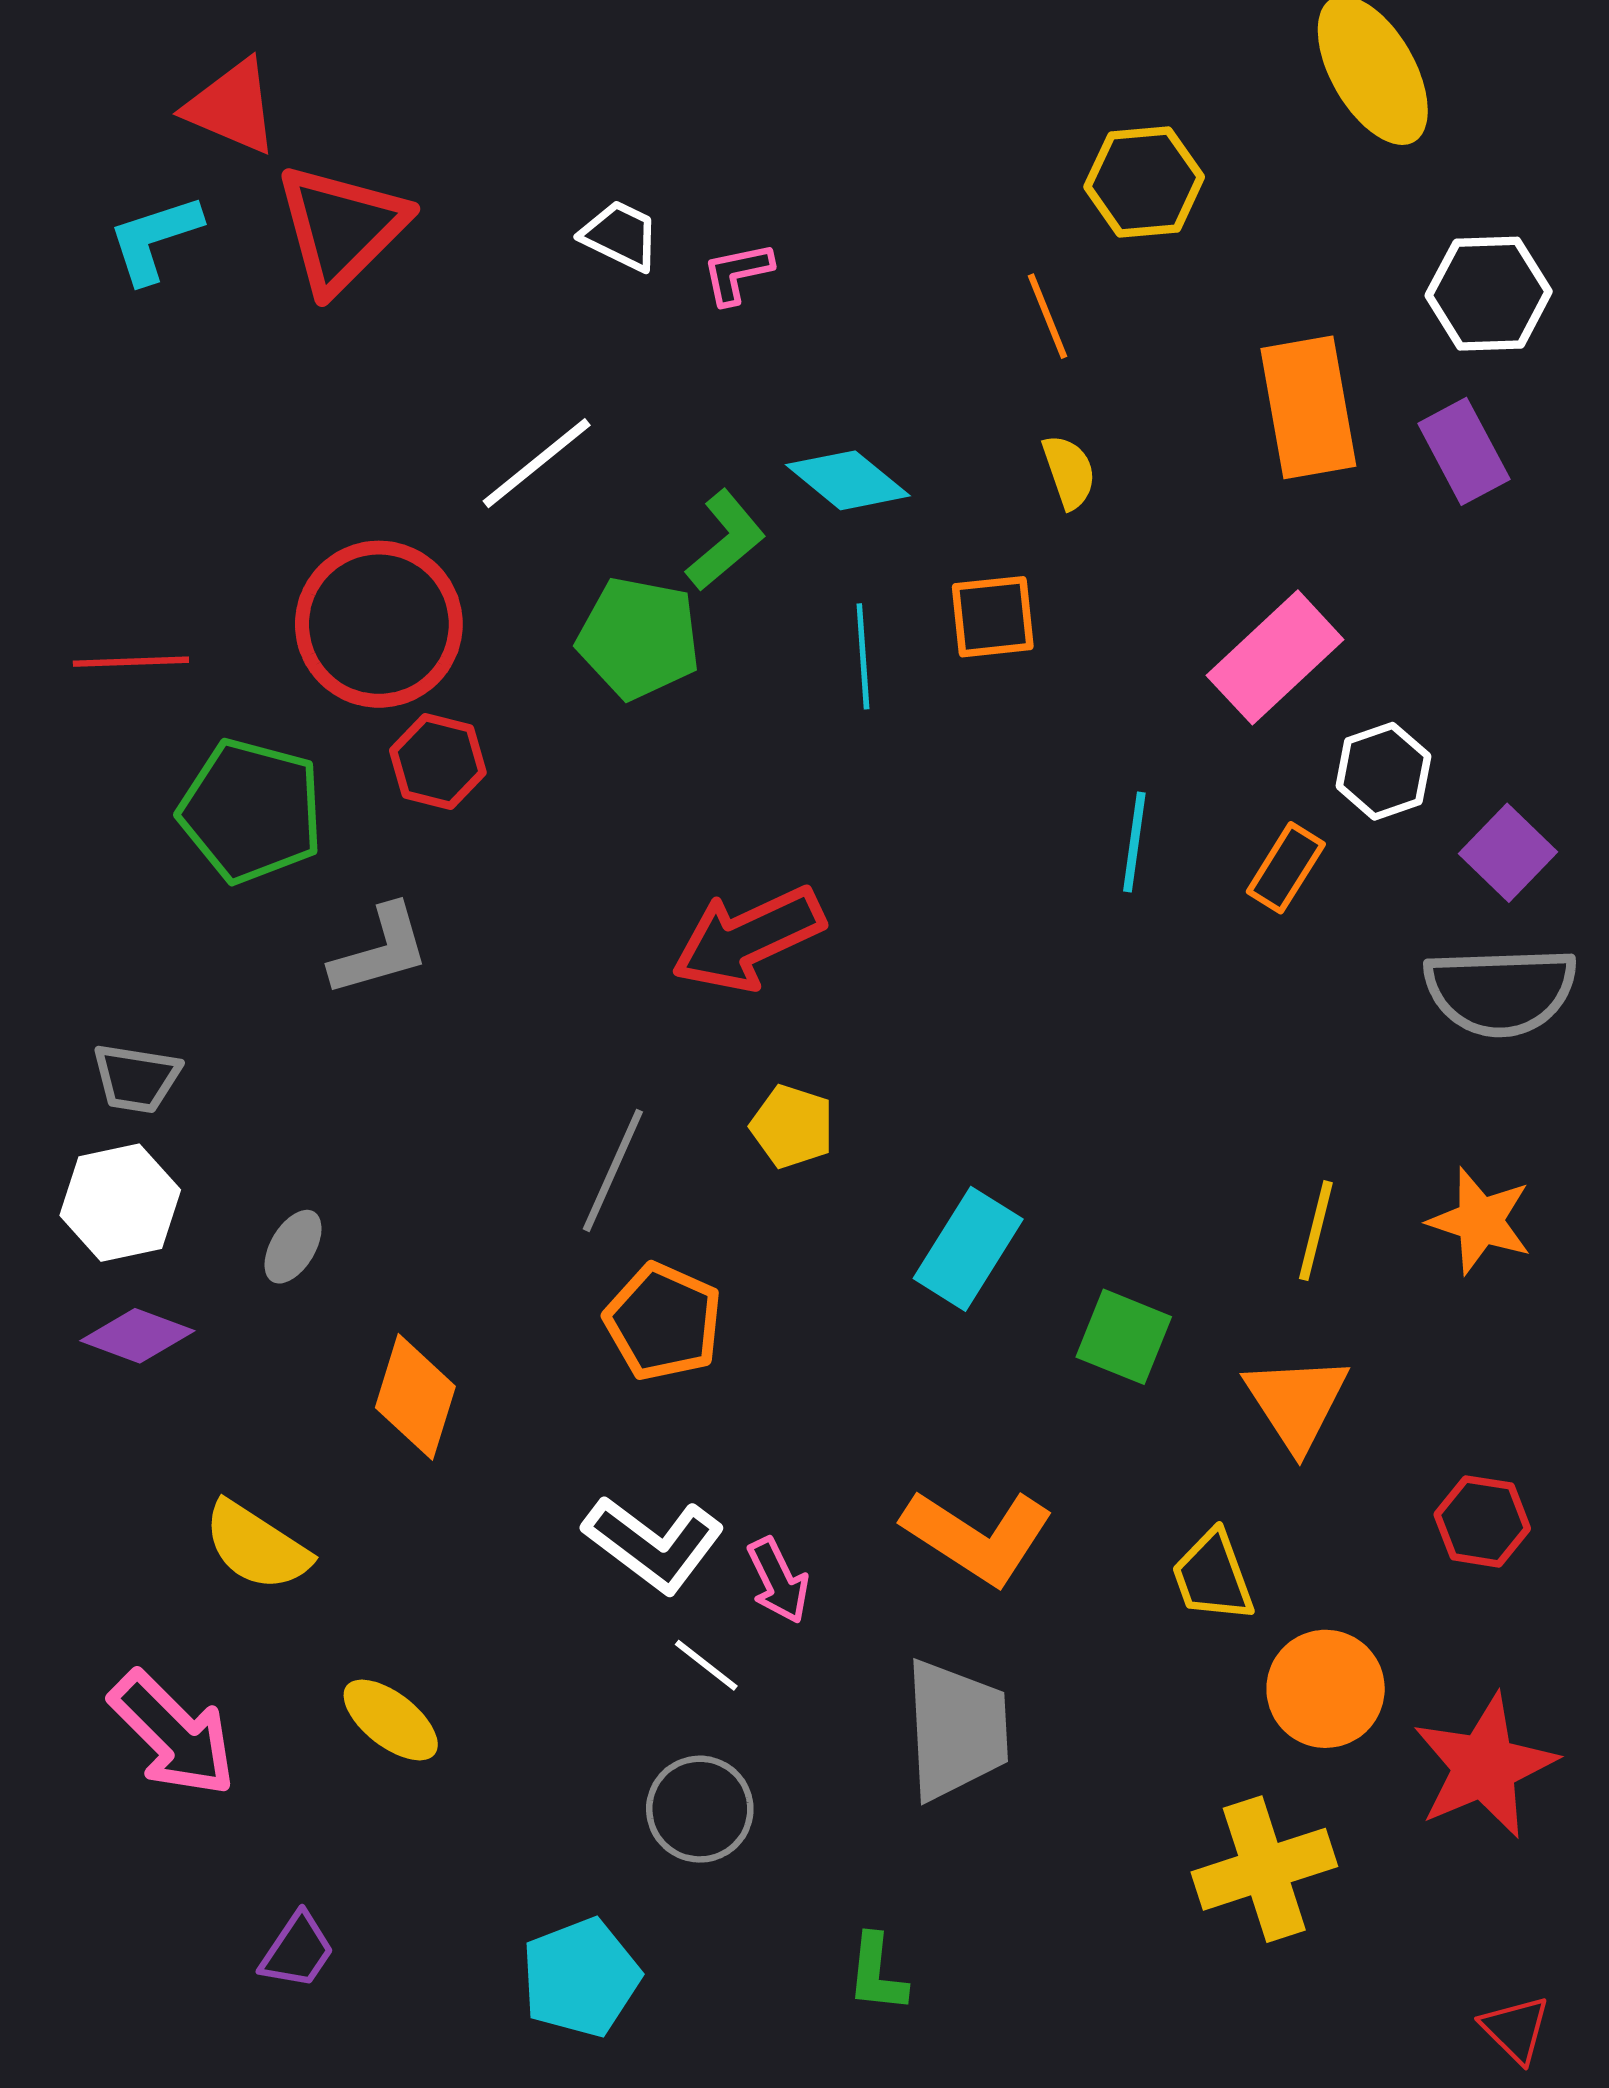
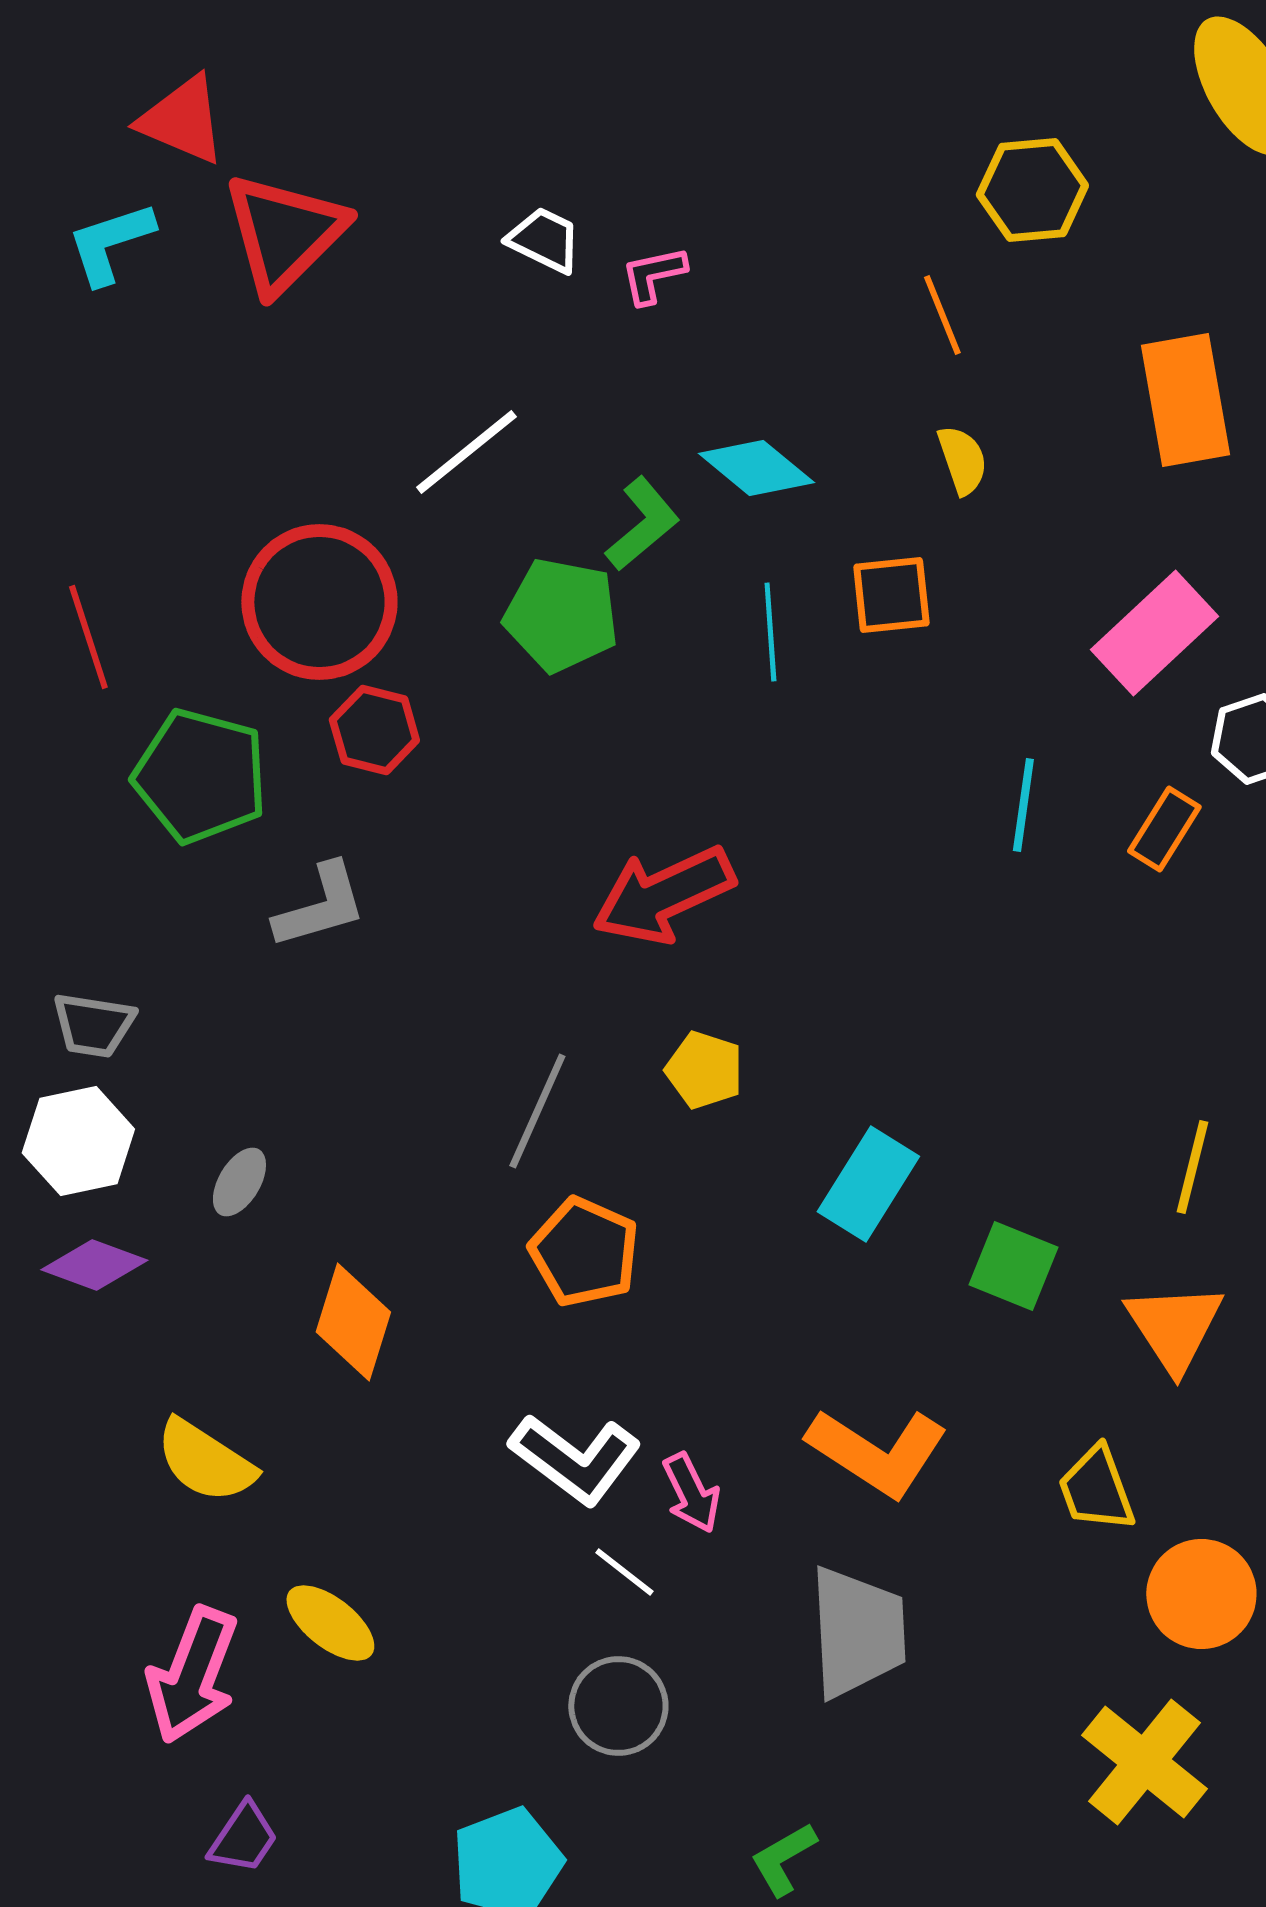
red line: (131, 662) -> (88, 637), turned 74
pink arrow: (173, 1734) -> (192, 1675), moved, turned 66
yellow cross: (1264, 1869) -> (1144, 1762), turned -33
green L-shape: (877, 1973) -> (783, 1859), turned 54

